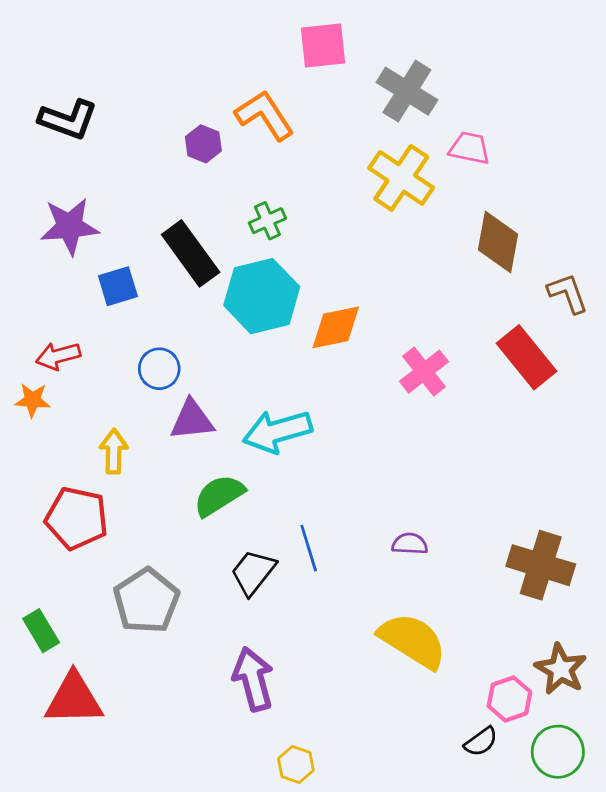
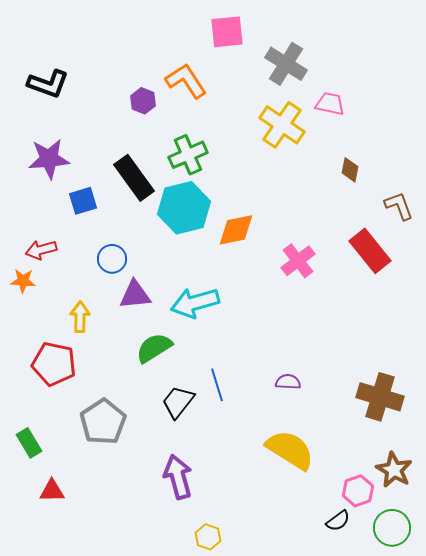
green cross: (267, 221) -> (188, 155), size x1.5
brown diamond: (498, 242) -> (350, 170), size x0.6
red triangle: (74, 699) -> (52, 491), size x0.6

